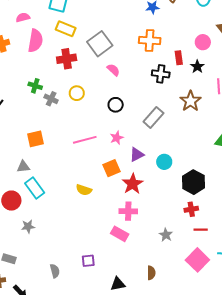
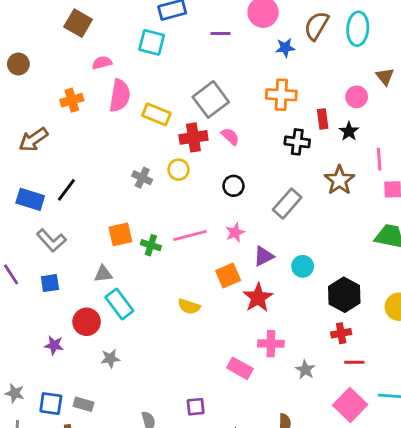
yellow rectangle: (66, 29) -> (156, 114), moved
red cross: (67, 59) -> (193, 137), moved
green cross: (35, 86) -> (151, 245), moved
pink cross: (128, 211) -> (271, 344), moved

